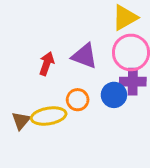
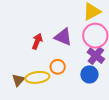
purple cross: (133, 82) -> (96, 56), turned 36
blue circle: (114, 95) -> (89, 74), moved

